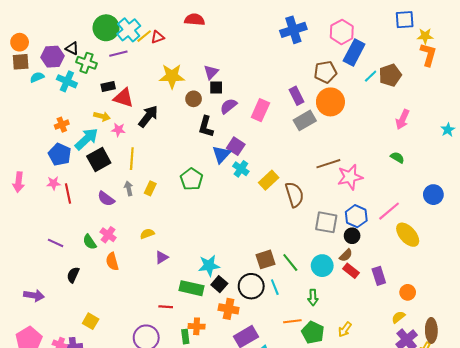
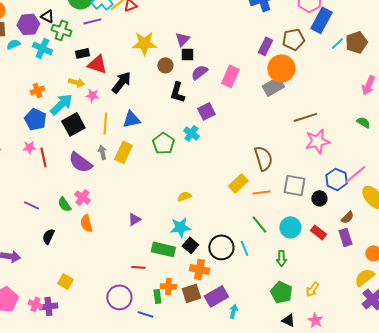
purple rectangle: (296, 96) -> (265, 46), moved, turned 54
orange circle: (330, 102) -> (281, 68), moved
purple square: (236, 146) -> (206, 111), turned 30
blue triangle: (221, 154) -> (131, 119), moved, turned 36
brown line: (328, 164) -> (305, 117), moved
cyan cross: (241, 169) -> (191, 133), moved
yellow rectangle: (269, 180) -> (238, 183), moved
yellow rectangle: (150, 188) -> (123, 152), size x1.5
purple semicircle: (106, 199) -> (80, 162), size x1.4
blue hexagon: (356, 216) -> (336, 179), moved
yellow semicircle: (147, 234) -> (184, 196), moved
brown semicircle: (346, 255) -> (347, 217), moved
brown square: (266, 259) -> (191, 293), moved
yellow semicircle: (398, 317) -> (364, 277), size x1.5
orange line: (292, 321) -> (261, 192), moved

